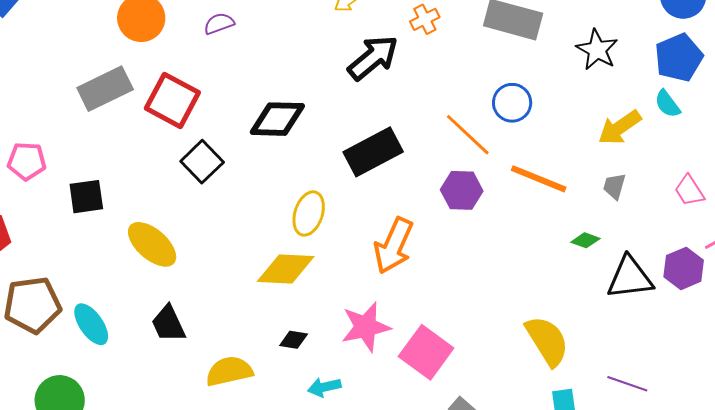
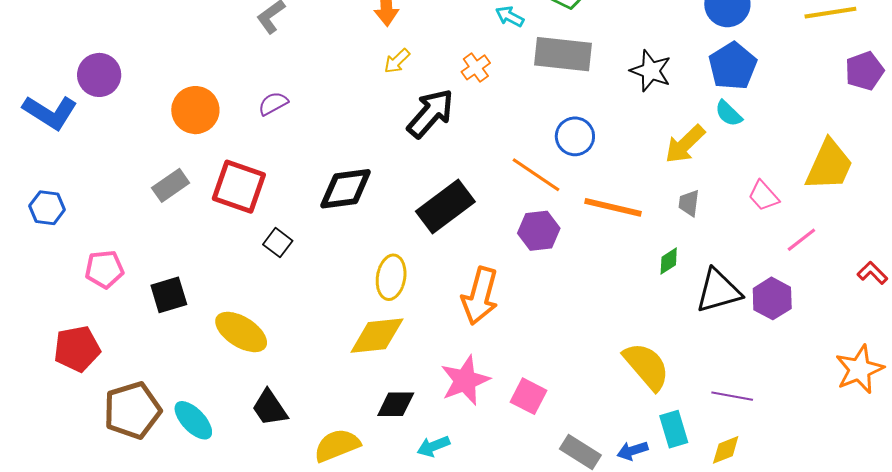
gray rectangle: (105, 89) -> (171, 185), size x0.7
black square: (202, 162) -> (278, 243), size x0.7
green diamond: (585, 240) -> (669, 261), turned -44
purple hexagon: (684, 268) -> (772, 298), moved
black diamond: (294, 340) -> (396, 404), size x1.4
pink square: (426, 352) -> (529, 396), size x0.7

